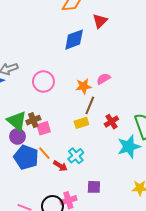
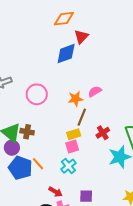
red triangle: (100, 21) -> (81, 37), moved
brown cross: (33, 120) -> (27, 132), turned 32
pink square: (44, 128) -> (72, 146), moved
red arrow: (60, 166) -> (55, 192), moved

